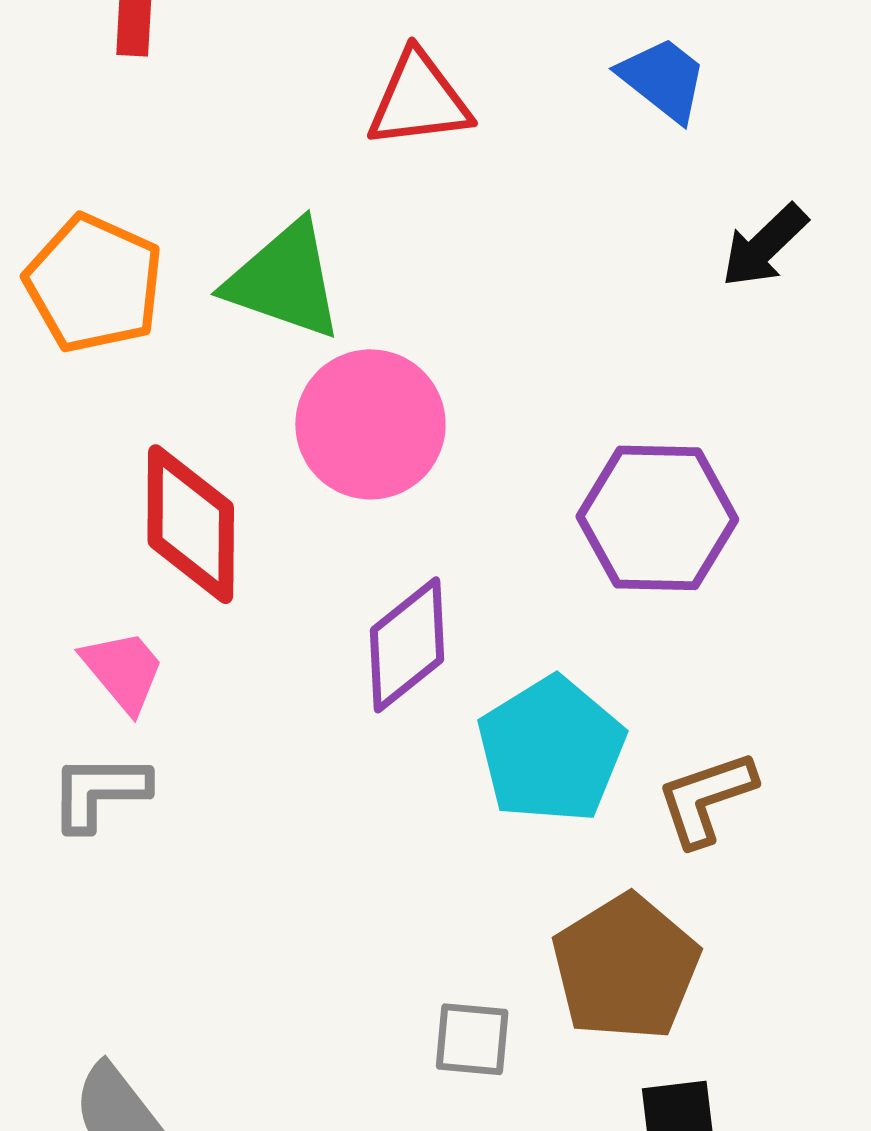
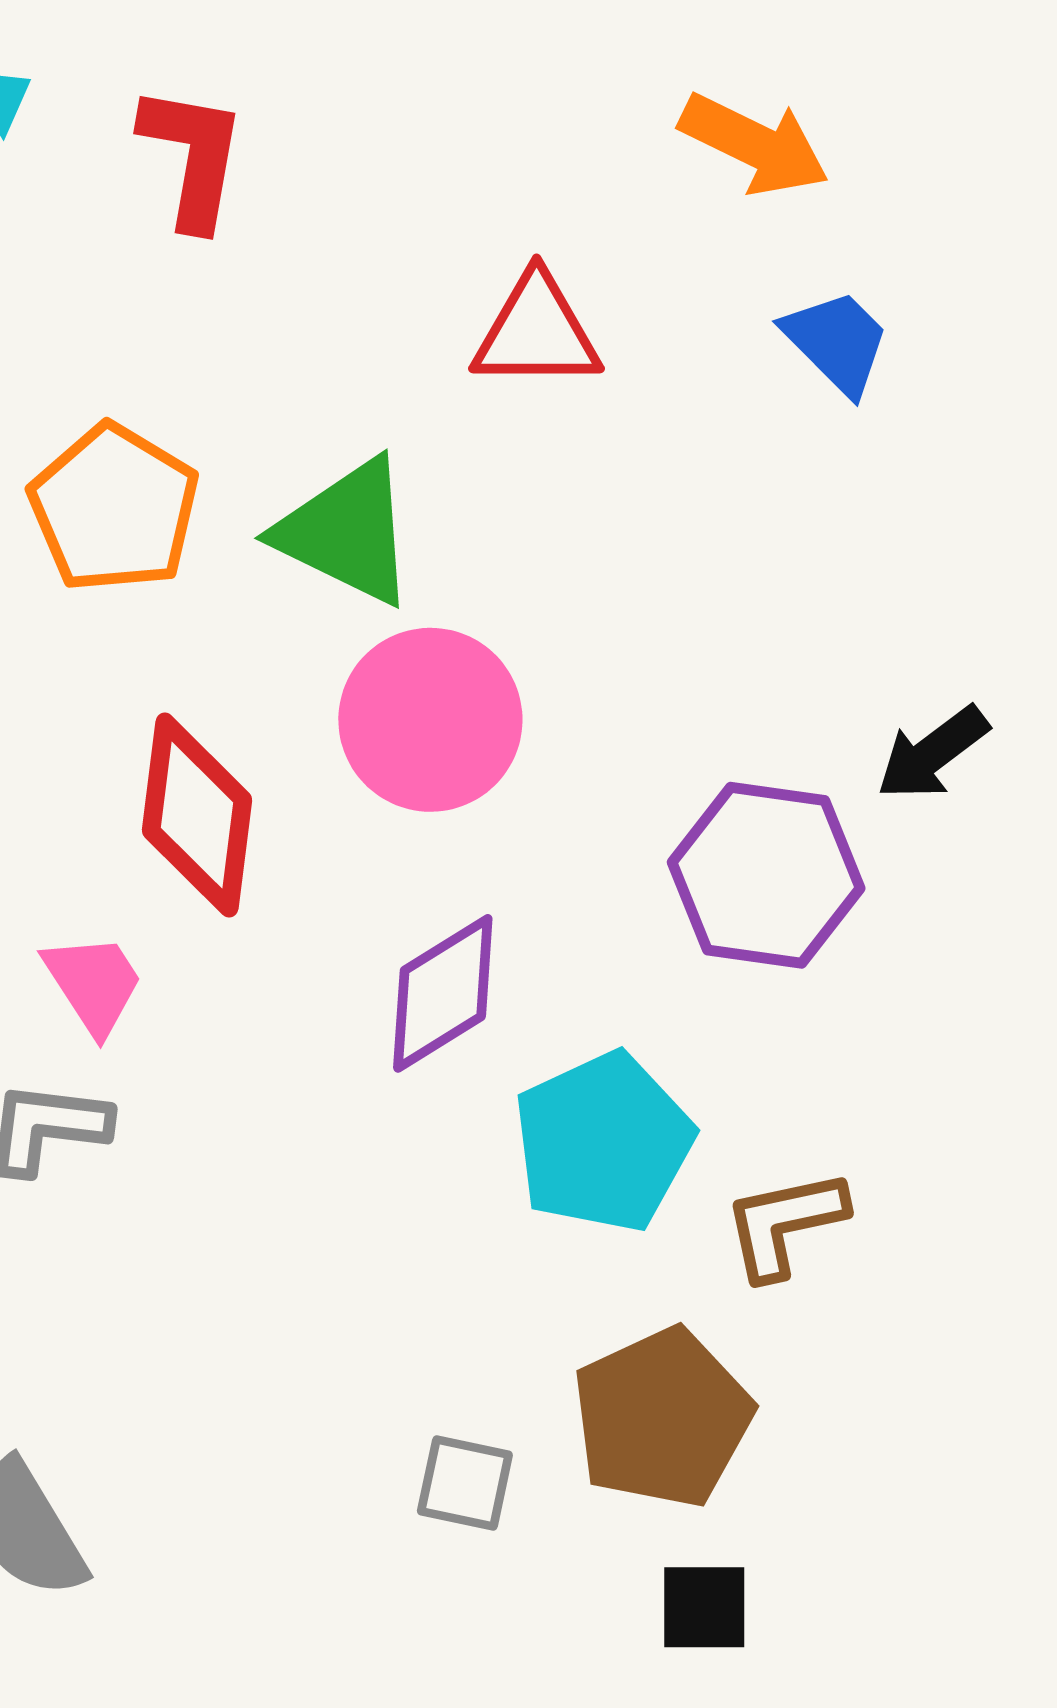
black arrow: (764, 246) -> (933, 753), moved

